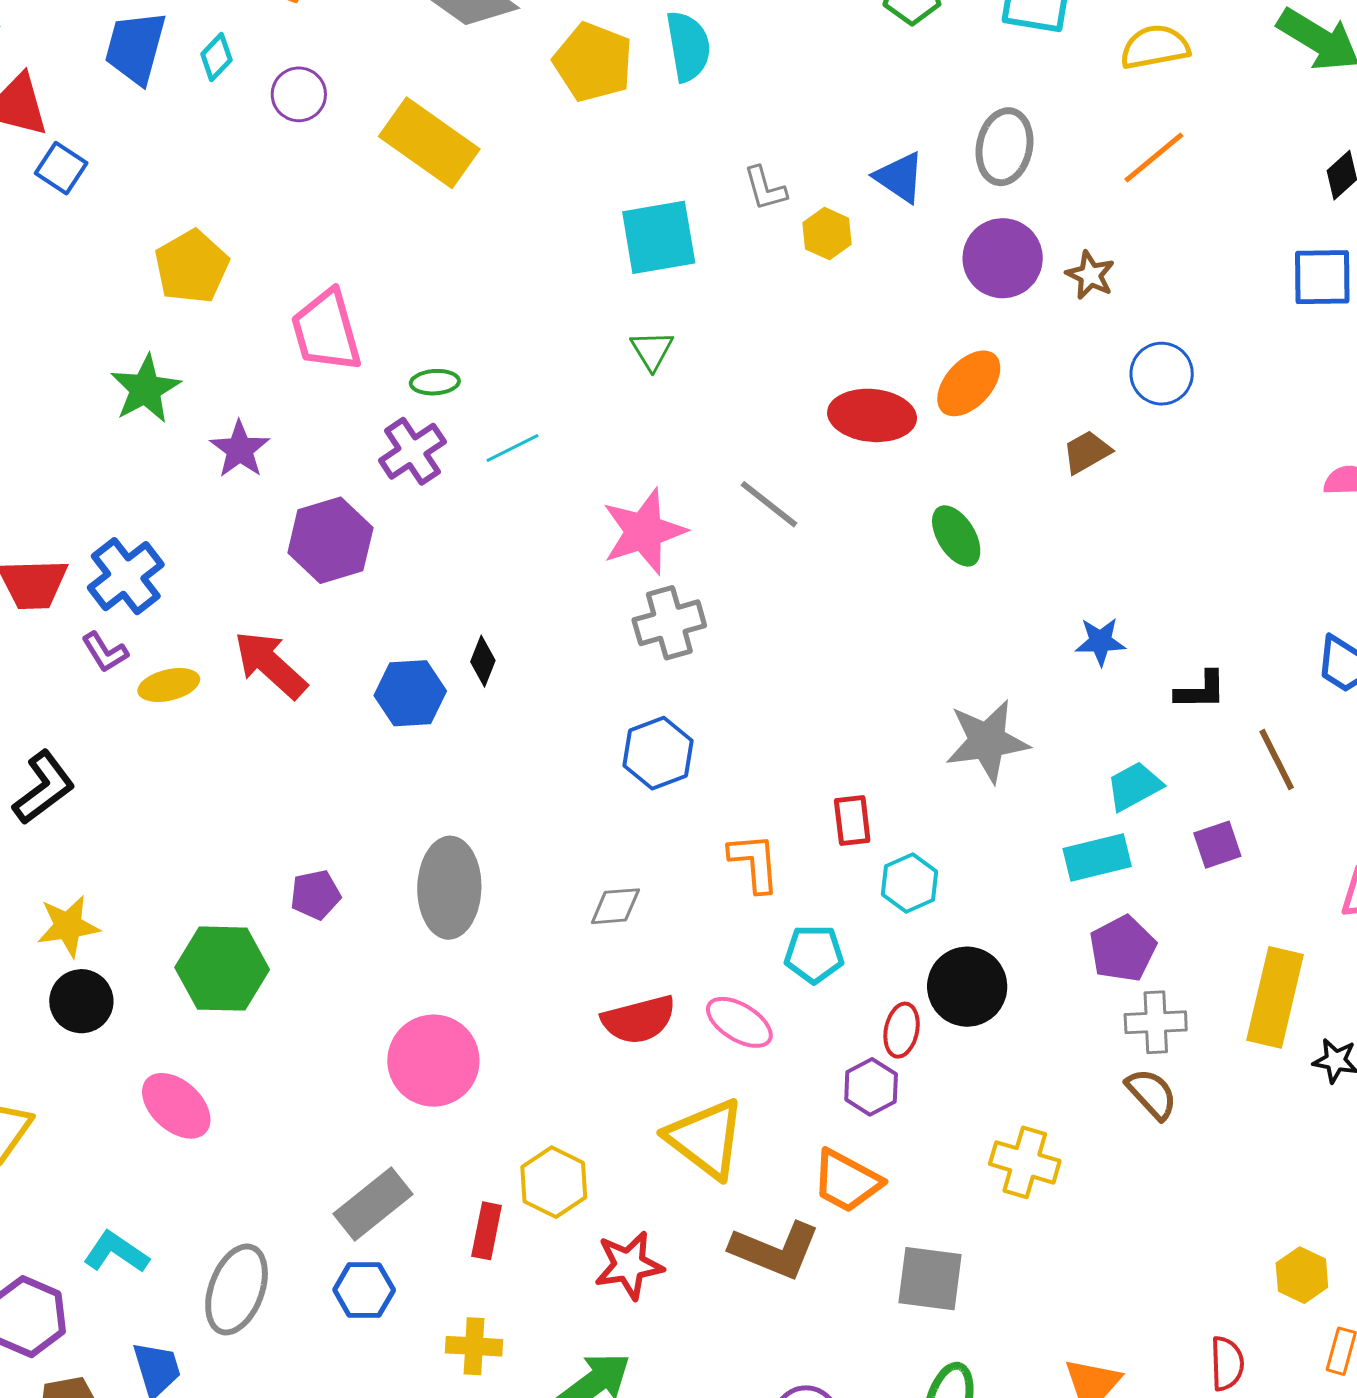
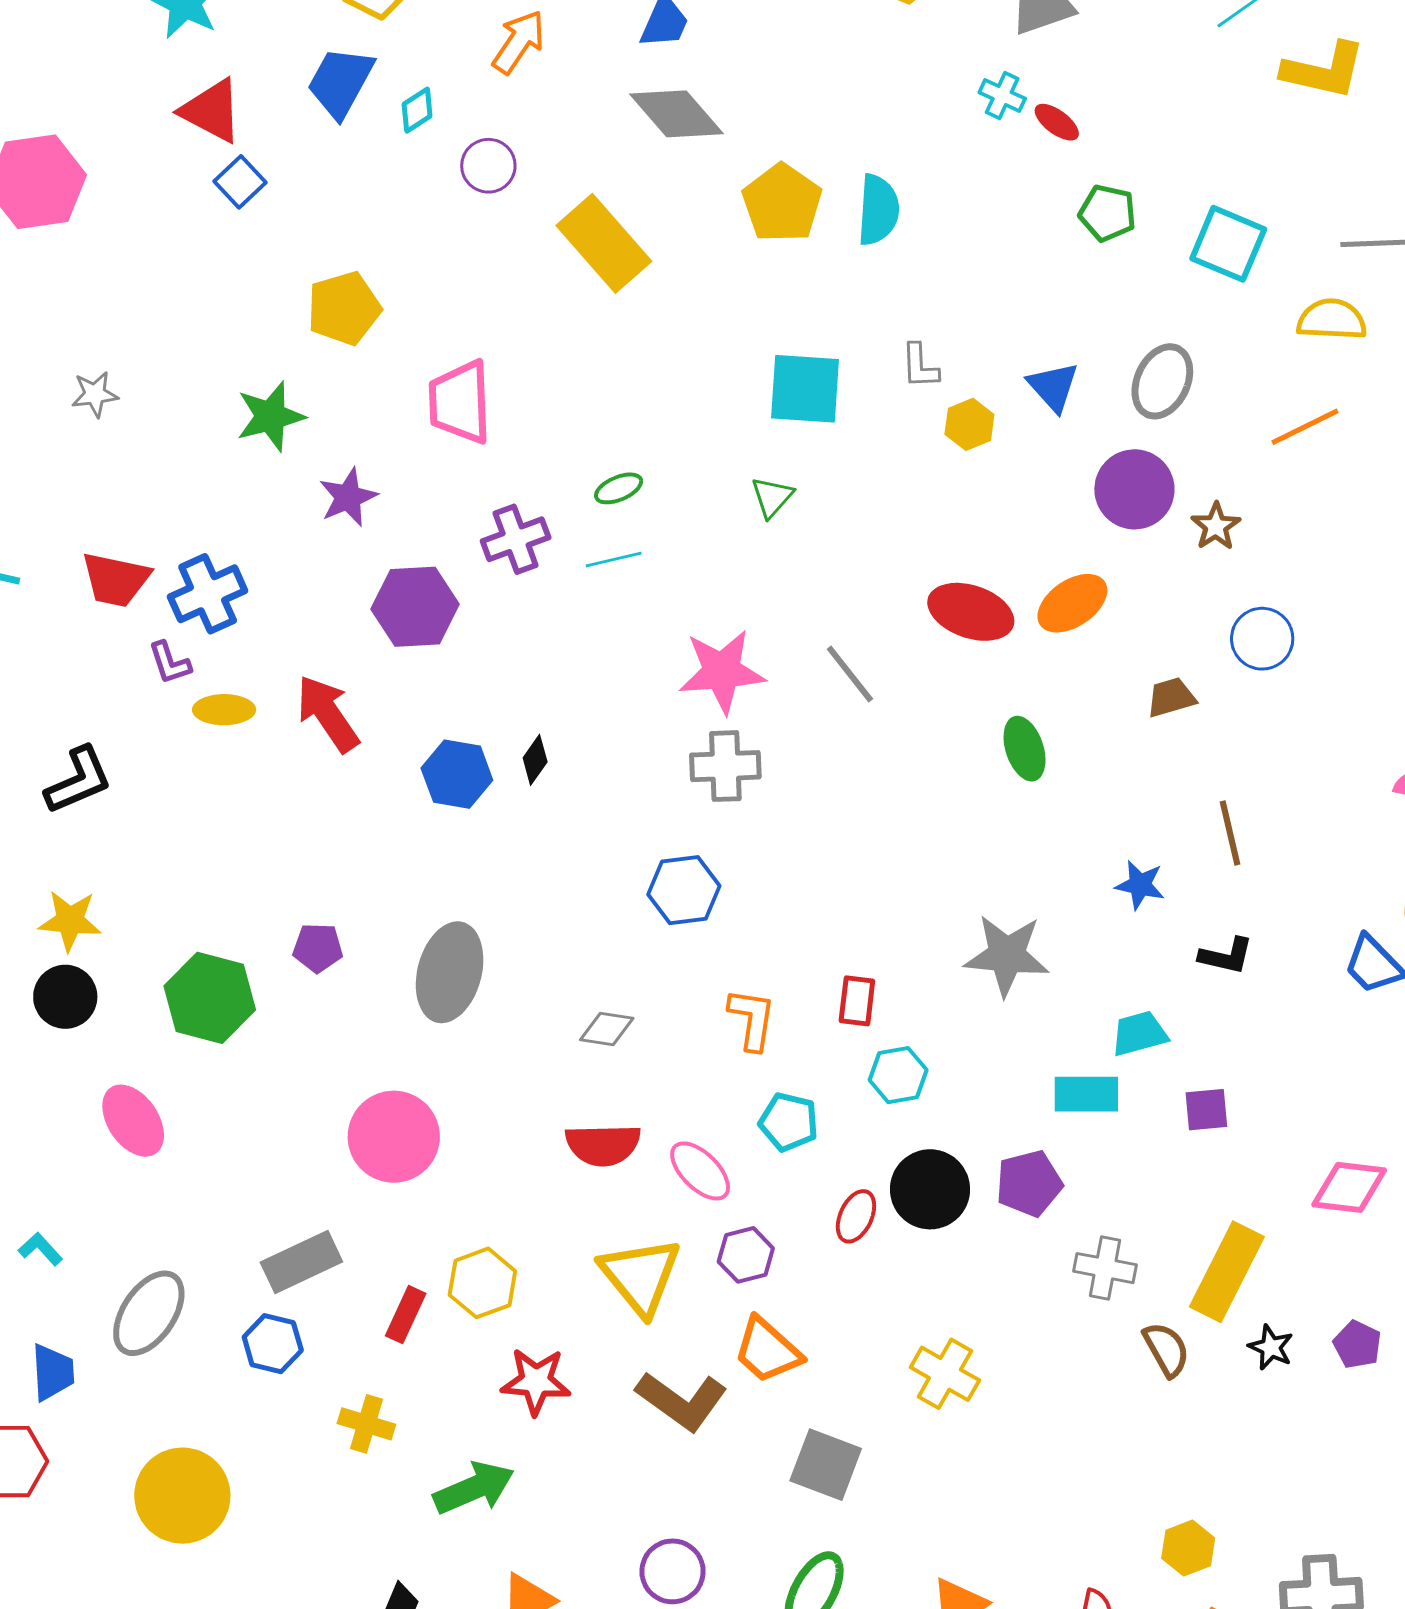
green ellipse: (435, 382) -> (619, 488), moved, turned -33
brown line: (1277, 759) -> (1230, 833), moved
purple pentagon: (1123, 949) -> (1029, 1183), moved
purple hexagon: (871, 1087) -> (746, 1255), moved
brown semicircle: (1152, 1094) -> (1166, 1349), moved
cyan L-shape: (116, 1252) -> (40, 1249), size x0.7

